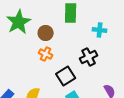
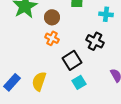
black cross: (89, 57) -> (95, 41), turned -36

